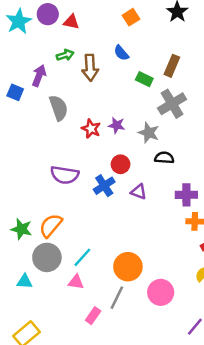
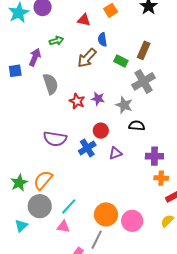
red triangle: (71, 22) -> (84, 20), moved
blue semicircle: (121, 53) -> (102, 40), turned 32
brown arrow: (90, 68) -> (87, 58), moved, turned 45
blue square: (15, 92) -> (15, 71), turned -32
purple triangle: (139, 192) -> (115, 153), turned -40
green star: (21, 229) -> (19, 183), turned 30
cyan triangle: (25, 281) -> (21, 226), turned -48
pink circle: (161, 292) -> (132, 221), moved

